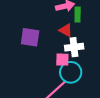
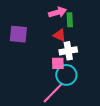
purple square: (30, 37) -> (18, 34), moved

